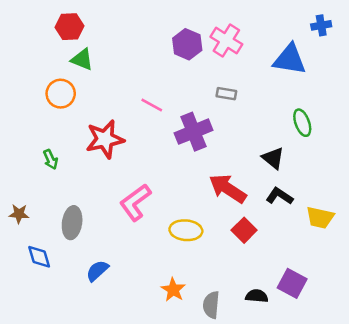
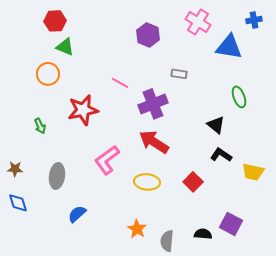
pink cross: (226, 40) -> (198, 22), moved
red arrow: (228, 188) -> (154, 142), moved
blue diamond: (39, 257) -> (18, 203), moved

